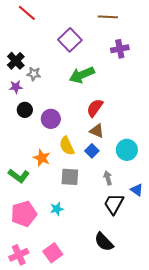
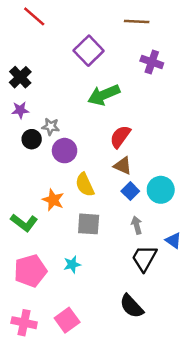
purple cross: (120, 49) -> (152, 62), turned 30
gray star: (34, 74) -> (51, 127), moved
blue square: (92, 151) -> (130, 191), moved
pink cross: (19, 255) -> (24, 323), turned 36

